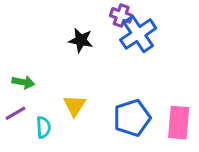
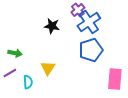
purple cross: (121, 15) -> (78, 10), turned 32
blue pentagon: (132, 118) -> (91, 50), moved

